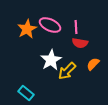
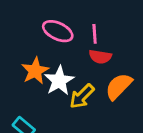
orange star: (27, 29) -> (35, 71), moved
orange semicircle: (93, 64) -> (119, 86), size x1.5

